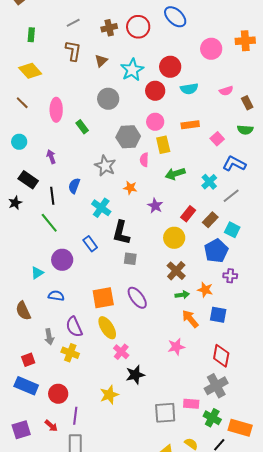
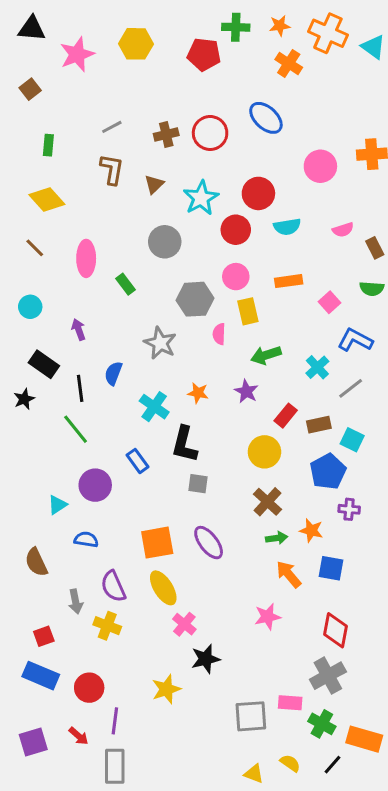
orange star: (130, 188) -> (198, 393), moved
purple star: (155, 206) -> (246, 391), moved
brown rectangle: (210, 220) -> (319, 425), turned 35

